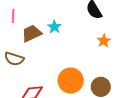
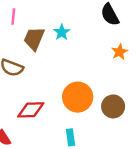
brown trapezoid: (32, 33) -> (34, 39), turned -45

